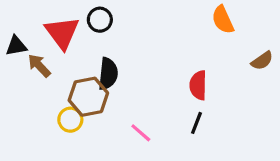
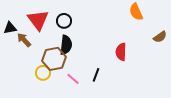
black circle: (100, 20) -> (64, 21), moved
black line: (197, 123) -> (96, 75), moved
pink line: (141, 133) -> (73, 79), moved

